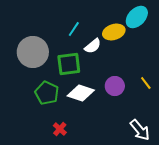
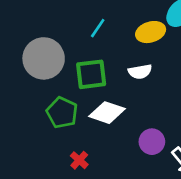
white semicircle: (93, 46) -> (140, 72), moved, turned 30
purple circle: (115, 86) -> (152, 142), moved

